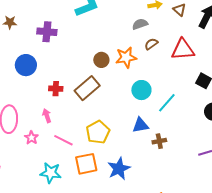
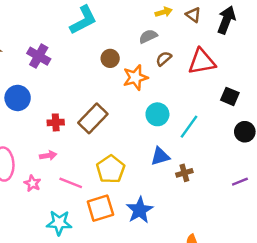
purple cross: (47, 32) -> (39, 56), turned 30
brown circle: (101, 60) -> (110, 58), moved
pink arrow: (47, 116) -> (48, 155), turned 104

